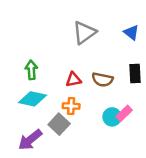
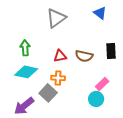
gray triangle: (84, 33) -> (56, 18), moved
blue triangle: (131, 33) -> (100, 13), moved
cyan circle: (112, 117) -> (96, 99), moved

